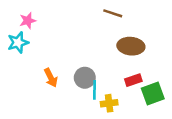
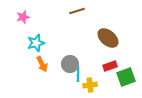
brown line: (113, 13) -> (77, 11), moved, turned -35
cyan star: (18, 42) -> (36, 43), moved
brown ellipse: (131, 46) -> (108, 38), turned 35

